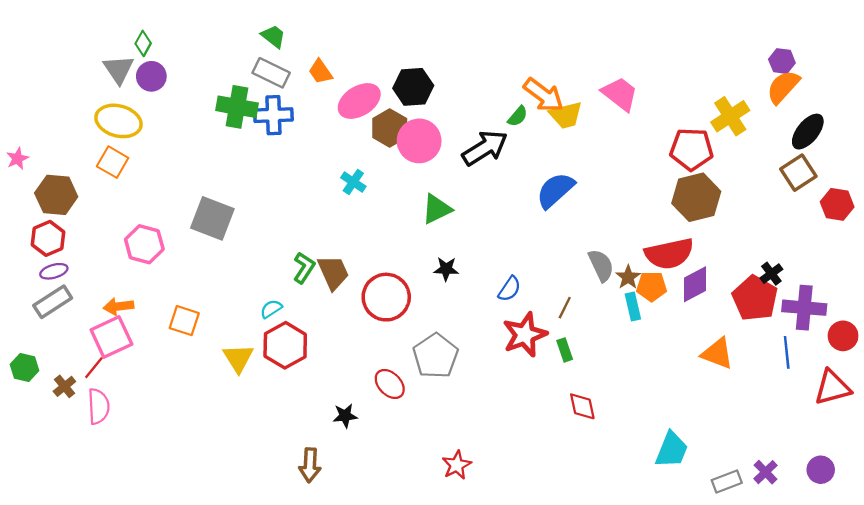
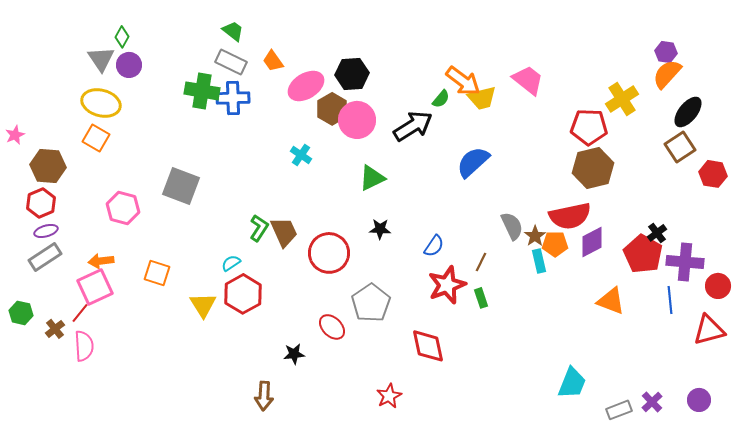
red diamond: (582, 406) -> (428, 346), moved, size x1.4

